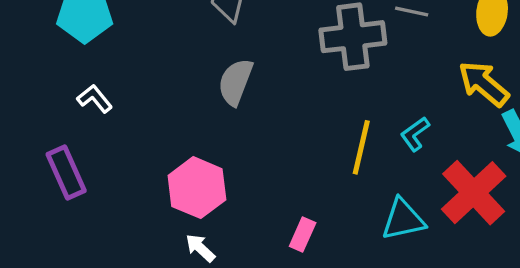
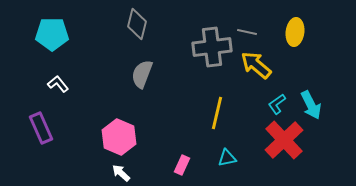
yellow arrow: (484, 84) -> (256, 65), moved
cyan L-shape: (415, 134) -> (277, 104), moved
cyan triangle: (403, 219) -> (227, 158), moved, size x0.7

